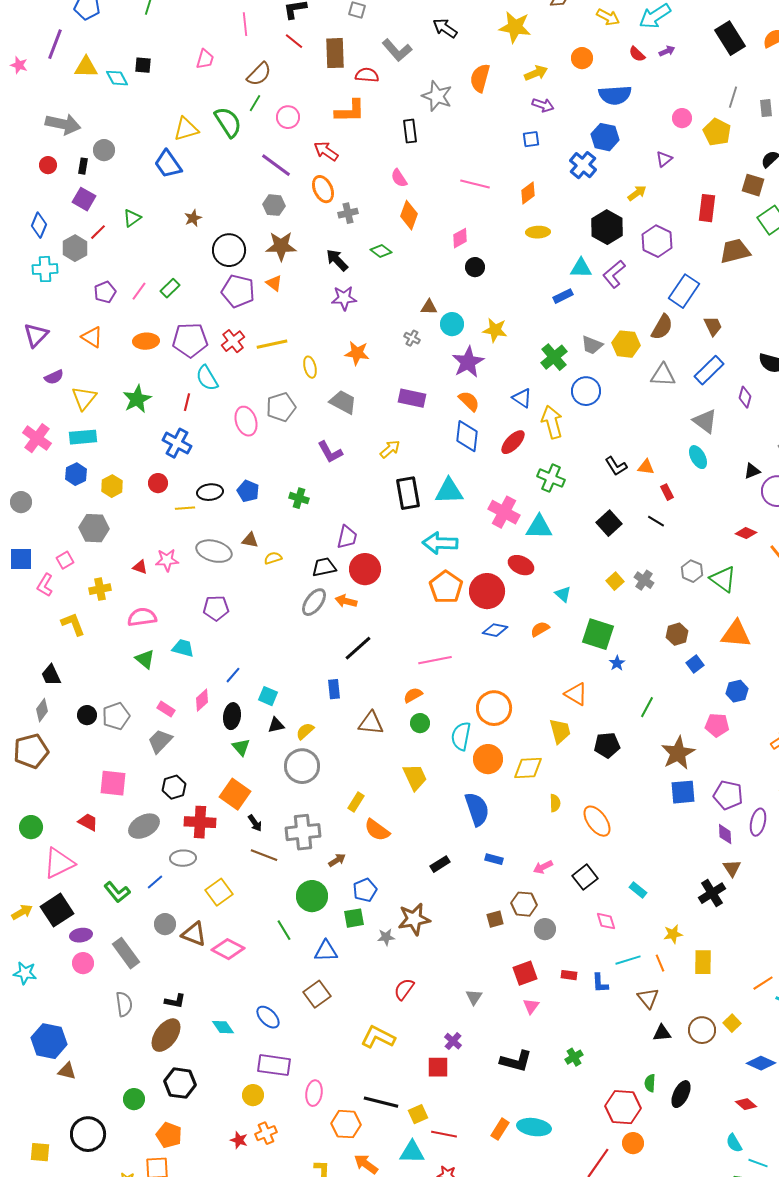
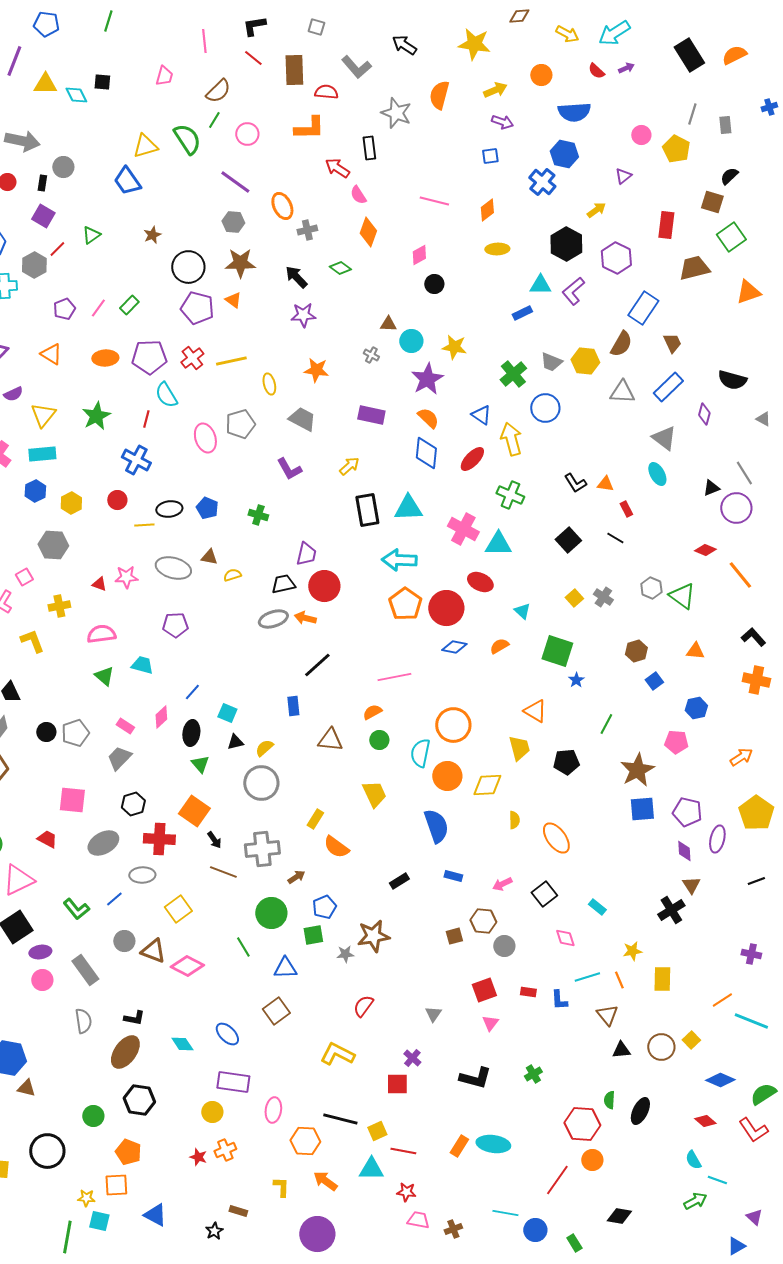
red arrow: (326, 151) -> (337, 168), moved
gray ellipse: (314, 602) -> (273, 619), turned 36
orange triangle: (736, 634) -> (695, 651), size x0.6

